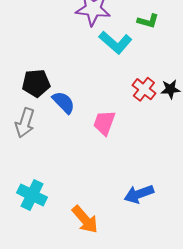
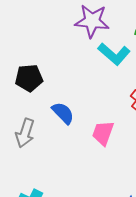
black pentagon: (36, 83) -> (29, 78), moved

